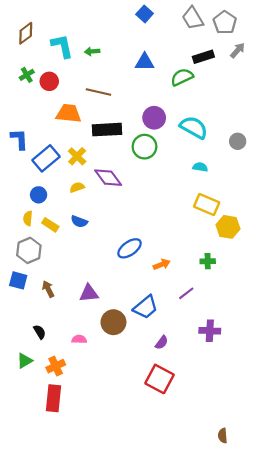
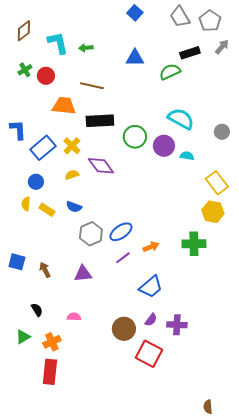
purple circle: (154, 118) -> (164, 146), moved
yellow rectangle: (207, 204) -> (217, 183), moved, turned 30
gray hexagon: (29, 250) -> (91, 234), moved
green cross: (208, 261) -> (194, 244), size x1.6
purple line: (186, 293) -> (123, 258), moved
blue trapezoid: (146, 307) -> (151, 287), moved
brown circle: (113, 322) -> (124, 329), moved
purple cross: (210, 331) -> (177, 325), moved

